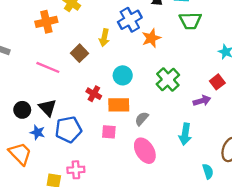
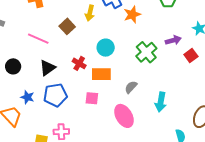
purple arrow: (202, 101) -> (173, 40), moved
black triangle: (48, 108) -> (47, 68), moved, turned 36
black circle: (22, 110) -> (13, 66), moved
gray semicircle: (142, 119) -> (131, 87), moved

